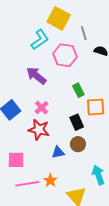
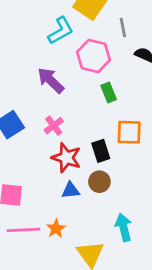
green rectangle: (78, 90) -> (109, 92), moved
red star: (39, 130) -> (66, 158), moved

